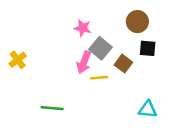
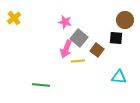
brown circle: (137, 22) -> (125, 20), moved
yellow cross: (18, 60) -> (14, 18), moved
cyan triangle: (148, 109) -> (119, 77), moved

